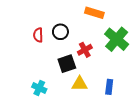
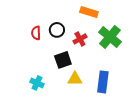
red cross: (85, 50) -> (80, 39), moved
blue rectangle: (109, 87) -> (103, 82), size x1.5

